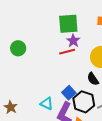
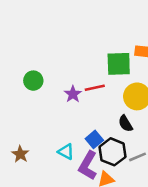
green square: (68, 24) -> (119, 64), moved
purple star: (73, 41) -> (73, 94), moved

